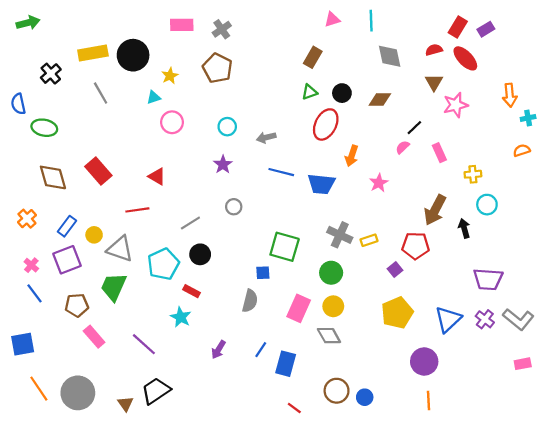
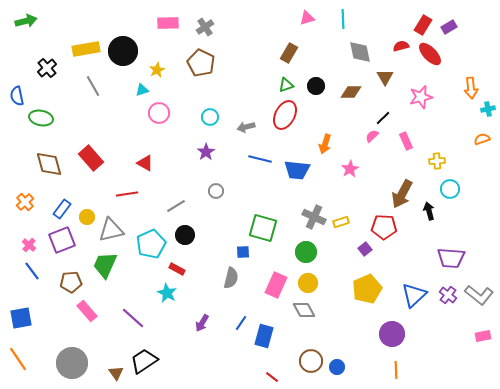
brown triangle: (434, 82) -> (385, 77), moved
red ellipse: (326, 124) -> (285, 115), moved
gray triangle: (120, 249) -> (111, 230), turned -32
orange line: (39, 389) -> (18, 359), moved

